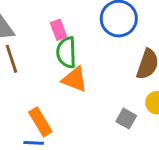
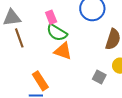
green semicircle: (66, 52) -> (57, 33), turned -55

